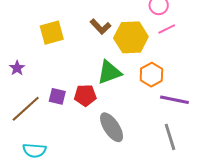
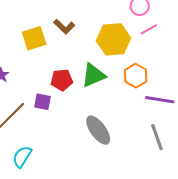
brown L-shape: (100, 27) -> (64, 27), moved
red pentagon: (85, 95) -> (62, 80), moved
cyan semicircle: (34, 150) -> (22, 157), turned 120

